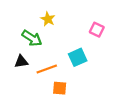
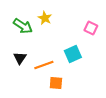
green arrow: (32, 38) -> (23, 26), moved
black triangle: (21, 62) -> (20, 58), turned -48

